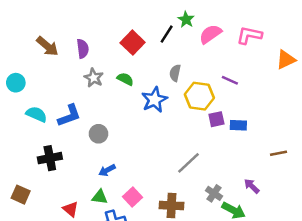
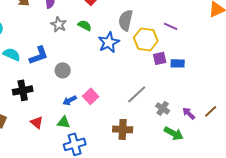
gray semicircle: (175, 73) -> (126, 20), size x1.5
brown line: (278, 153) -> (211, 111), moved, turned -32
gray cross: (214, 193) -> (163, 108), moved
pink square: (133, 197) -> (91, 96), moved
red triangle: (71, 209) -> (37, 122), moved

